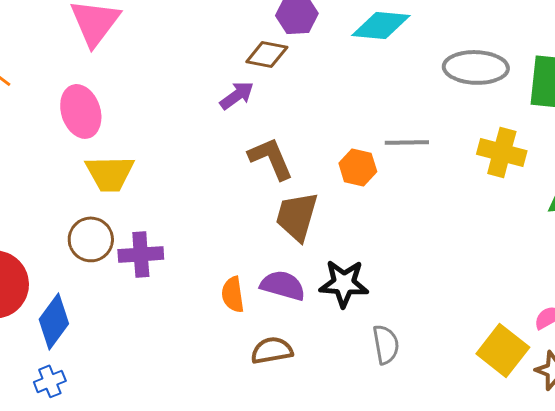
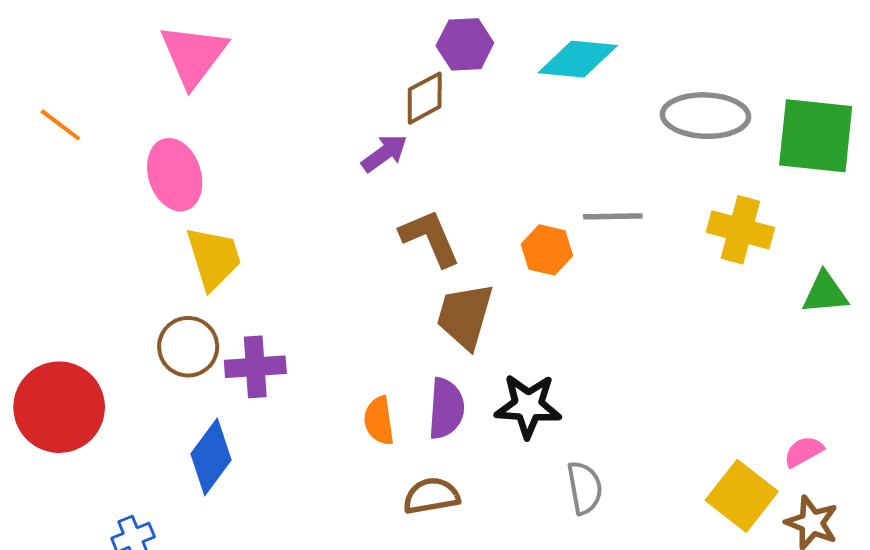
brown diamond: (267, 54) -> (425, 98), turned -39
yellow trapezoid: (110, 173) -> (214, 258), turned -106
purple semicircle: (283, 285) -> (446, 409), turned 78
blue diamond: (54, 321) -> (211, 457), moved

